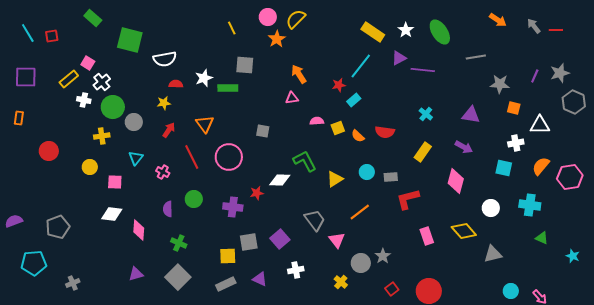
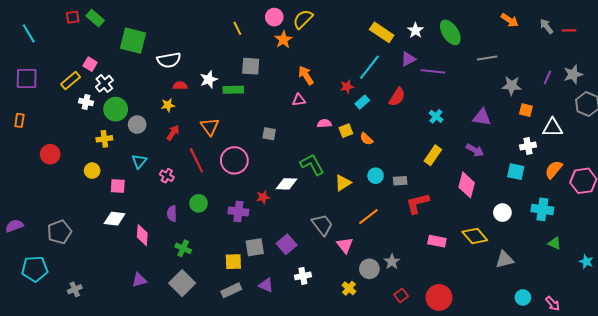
red square: (52, 36) -> (73, 17), moved
red semicircle: (385, 132) -> (397, 97), moved, turned -66
pink rectangle: (427, 236) -> (437, 241), turned -60

